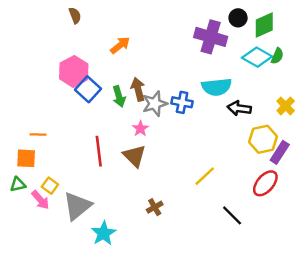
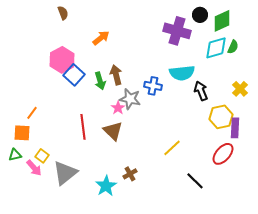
cyan diamond: (257, 57) -> (216, 48), turned -45
gray star: (155, 104) -> (130, 99), moved, turned 30
black arrow: (239, 108) -> (201, 91), turned 60
orange line: (38, 134) -> (32, 113), turned -56
purple rectangle: (280, 152) -> (235, 128), turned -30
cyan star: (104, 233) -> (106, 186), moved

